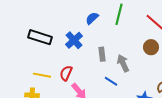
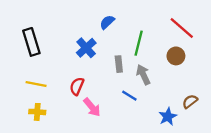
green line: (119, 14) -> (139, 43), moved
black rectangle: (40, 37) -> (31, 42), moved, turned 55
yellow line: (42, 75) -> (36, 84), moved

